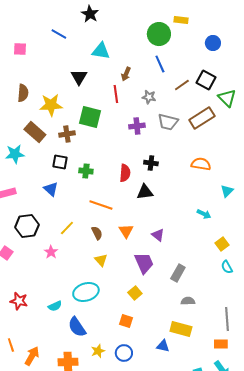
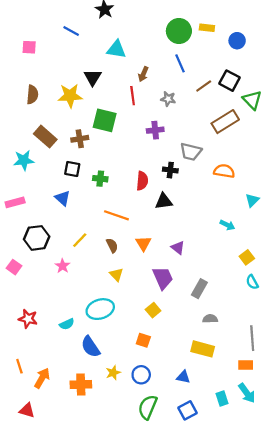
yellow rectangle: (181, 20) -> (207, 28), moved
yellow star: (51, 105) -> (70, 96), moved
gray trapezoid: (168, 122) -> (191, 152), moved
blue triangle: (163, 346) -> (183, 377), moved

